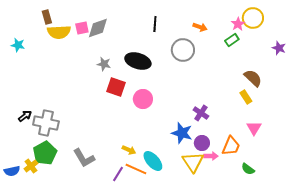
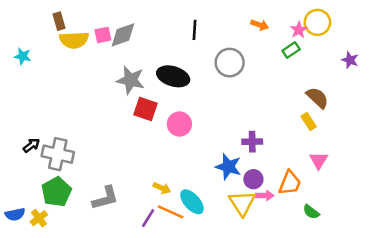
orange arrow: (200, 27) -> (260, 25), moved
gray star: (104, 64) -> (130, 80), size x1.6
purple cross: (201, 113) -> (252, 142), turned -35
gray L-shape: (84, 158) -> (105, 198), turned -75
yellow cross: (31, 166) -> (39, 218), moved

